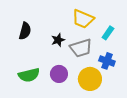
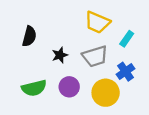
black star: (58, 40) -> (60, 55), moved
blue cross: (107, 61) -> (125, 72), turned 35

